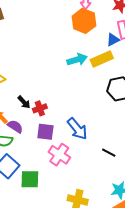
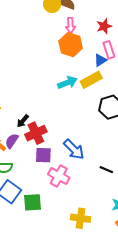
black arrow: (24, 102) -> (23, 121), moved, turned 88
red cross: (40, 108) -> (36, 133), size x1.5
purple semicircle: (15, 126) -> (12, 141), moved, turned -84

